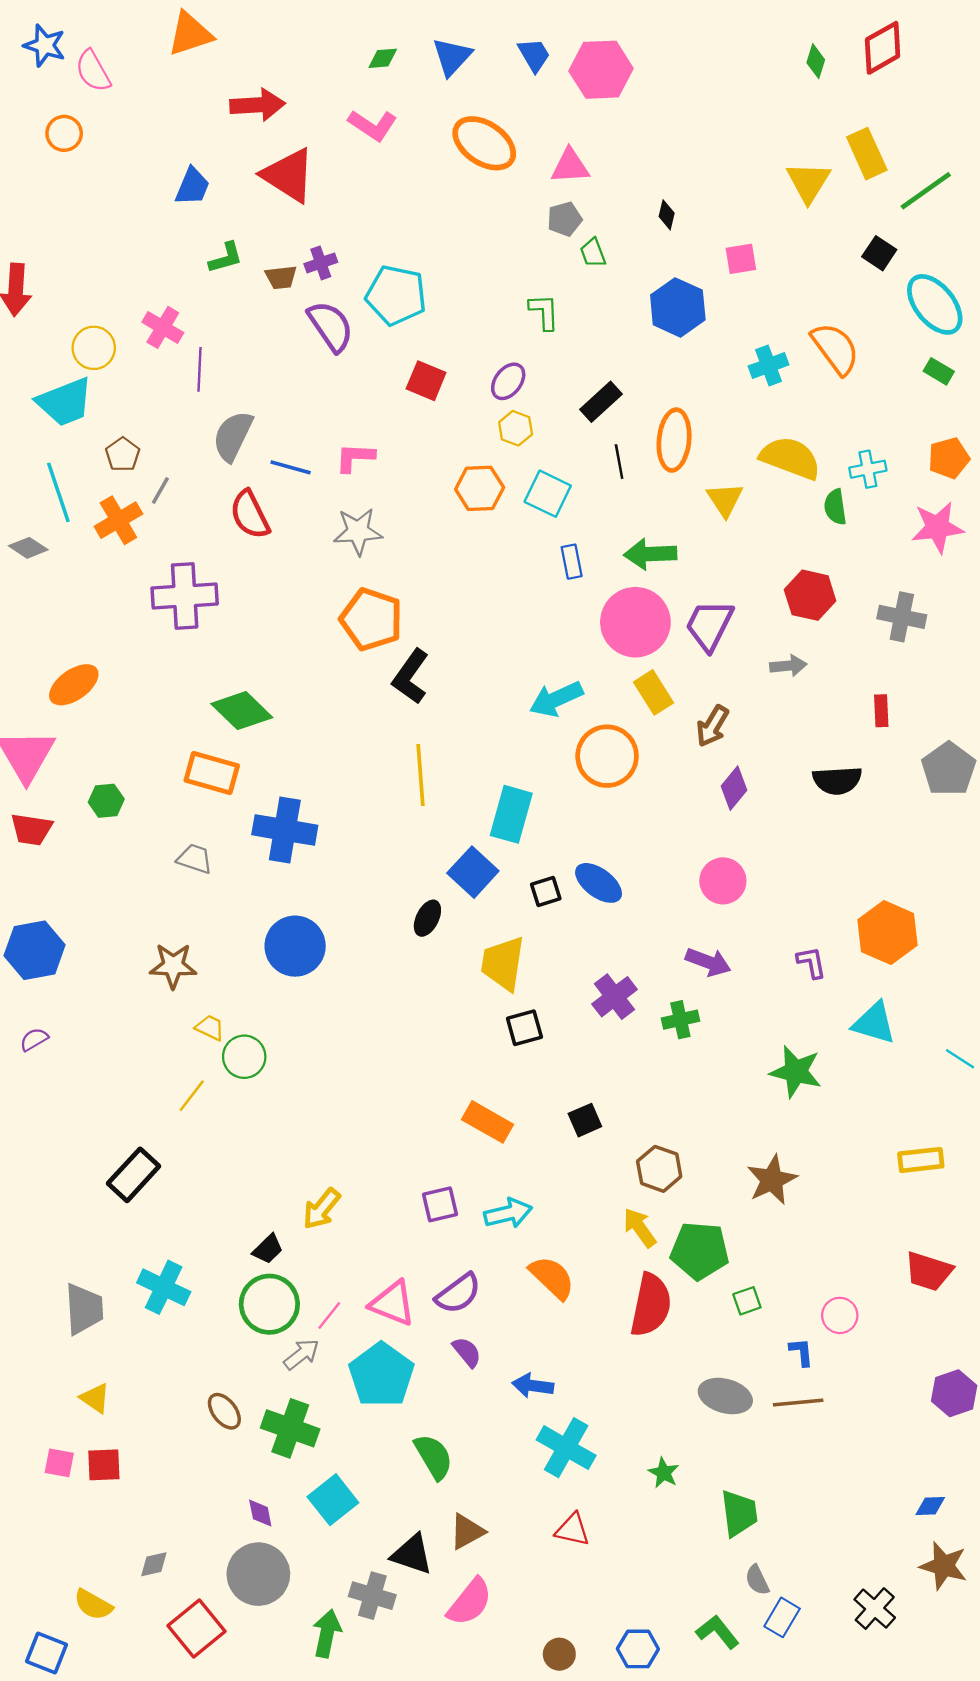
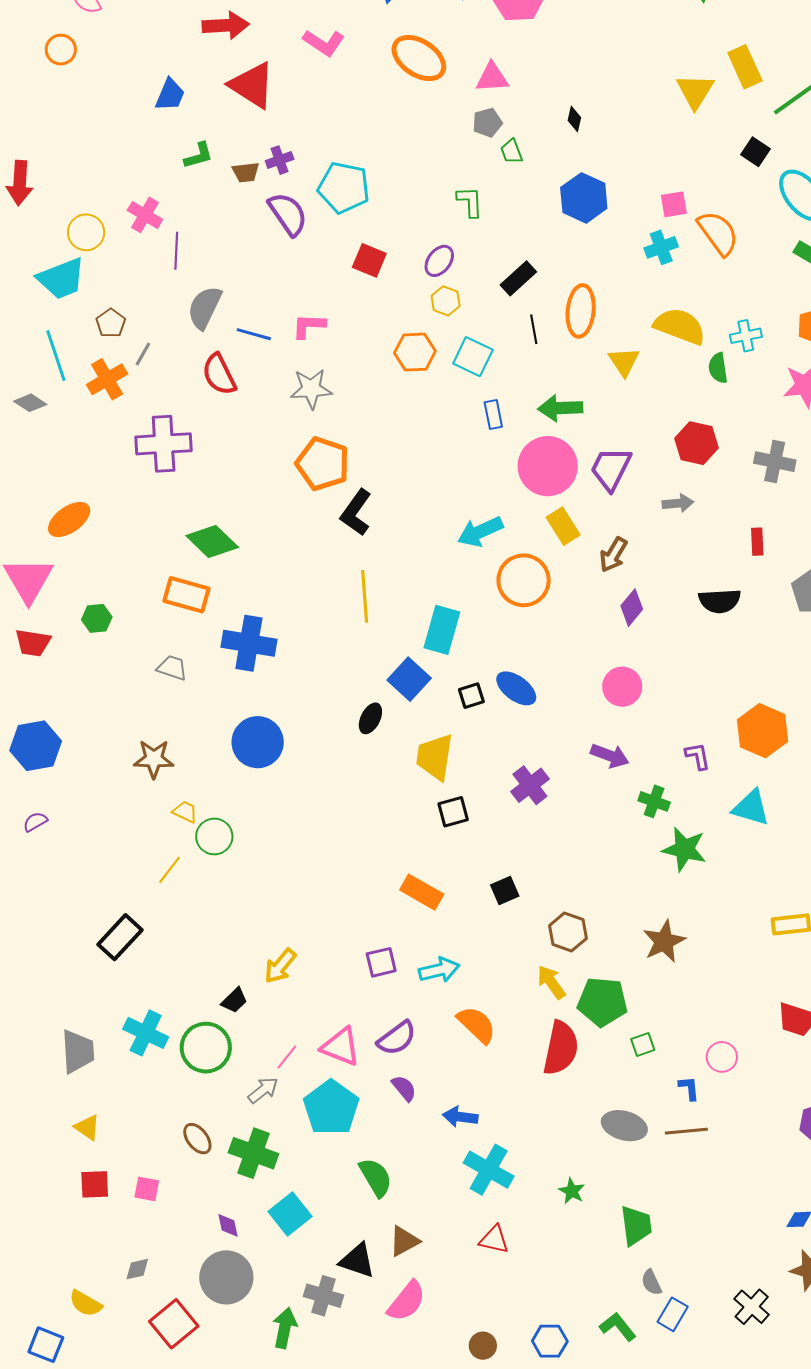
pink square: (741, 259) -> (674, 204), moved
green cross: (680, 1020) -> (654, 801), moved, turned 32
green circle: (269, 1304) -> (206, 1048), moved
pink square: (59, 1463) -> (147, 1189), moved

